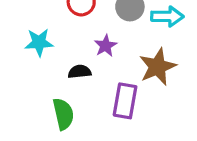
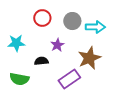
purple rectangle: (125, 101) -> (69, 79), turned 45
green semicircle: (63, 114) -> (19, 79), moved, turned 114

